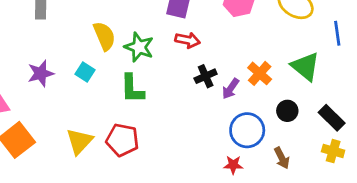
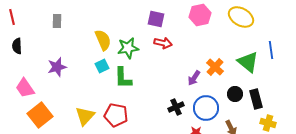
blue line: (337, 33) -> (271, 50), moved
green star: (139, 47) -> (128, 48), turned -30
cyan square: (85, 72) -> (102, 66), moved, turned 32
black cross: (206, 76) -> (176, 107), moved
black rectangle: (332, 118) -> (256, 99), moved, turned 30

